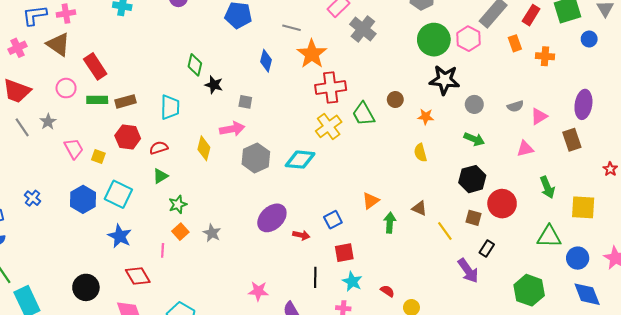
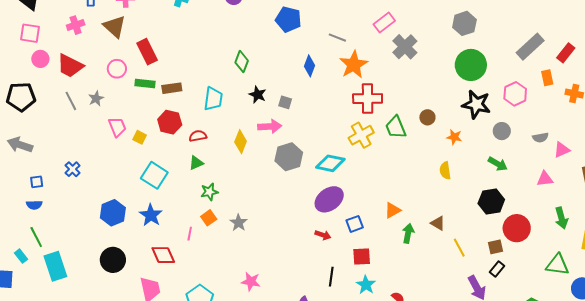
pink hexagon: (468, 39) -> (515, 94), moved
black star: (214, 85) -> (258, 95), moved
blue hexagon: (83, 199) -> (113, 213), moved
purple ellipse: (272, 218) -> (329, 199), moved
brown square: (473, 218) -> (495, 247), moved, turned -35
pink star: (258, 291) -> (251, 282), moved

